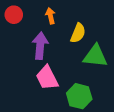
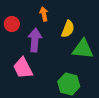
red circle: (14, 15) -> (12, 24), moved
pink trapezoid: (47, 78) -> (23, 68), moved

